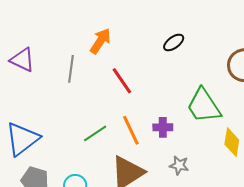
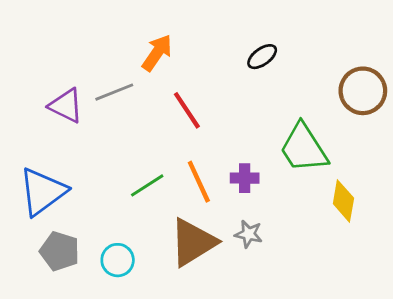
purple triangle: (22, 60) -> (66, 106), moved
gray line: (71, 69) -> (114, 92), turned 60
gray star: (179, 165) -> (249, 234), moved

